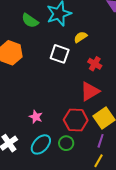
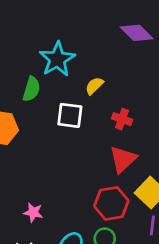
green semicircle: (30, 21) -> (31, 89), moved, turned -96
pink star: (36, 117) -> (33, 212), moved

